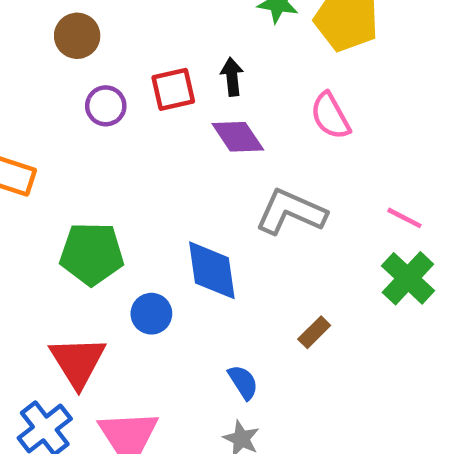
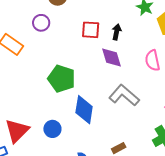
purple circle: (106, 106) -> (41, 23), moved
green pentagon: (92, 254) -> (62, 79), moved
blue circle: (151, 314) -> (52, 129), moved

